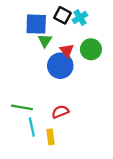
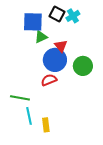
green triangle: (45, 41) -> (41, 37), turned 32
green circle: (91, 49) -> (83, 66), moved
red semicircle: (60, 112) -> (49, 80), moved

